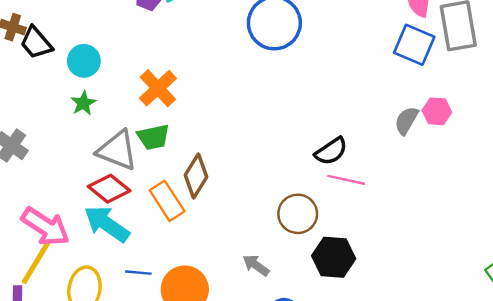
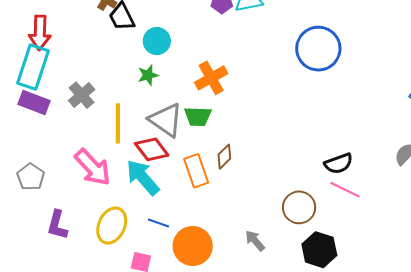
brown diamond: (196, 176) -> (224, 157), size x0.7
yellow line: (36, 263) -> (118, 123), moved, turned -45

